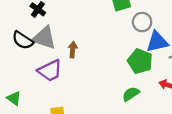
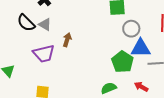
gray triangle: (44, 38) -> (45, 24), size x0.6

